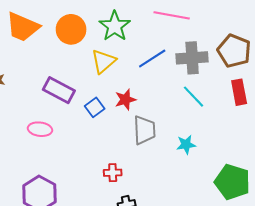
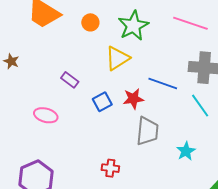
orange circle: (71, 29) -> (90, 22), size x0.6
blue line: (152, 59) -> (163, 84), moved, turned 44
purple rectangle: (59, 90) -> (70, 80), size x0.6
cyan star: (186, 145) -> (186, 151), turned -30

